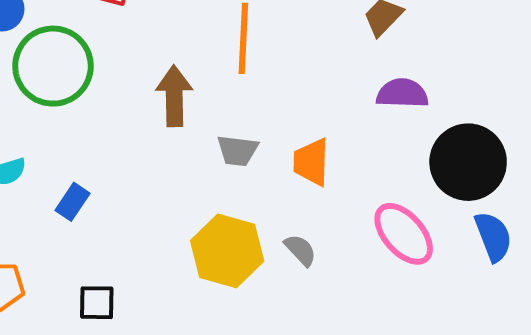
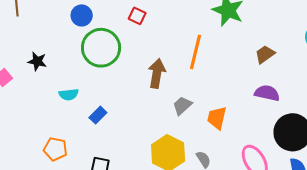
gray trapezoid: (238, 151) -> (182, 106), turned 120

